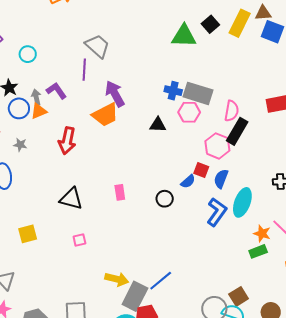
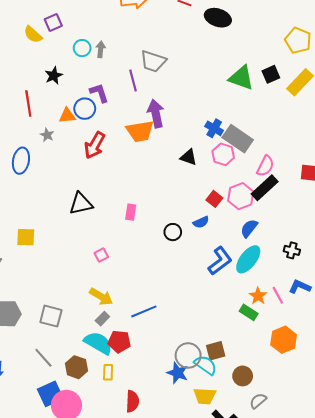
gray trapezoid: (97, 46) -> (153, 61), turned 140
purple line: (84, 70) -> (133, 81), turned -35
gray arrow: (36, 97) -> (101, 49), moved
blue circle: (19, 108) -> (85, 109), moved
orange triangle: (39, 111) -> (67, 116), moved
red square: (201, 170) -> (214, 199), moved
blue semicircle: (221, 179) -> (249, 228), moved
black triangle: (71, 199) -> (81, 204), turned -45
yellow square: (28, 234) -> (26, 237), moved
pink square: (79, 240) -> (101, 255), moved, turned -32
green rectangle: (258, 251) -> (249, 312), turned 36
gray rectangle: (135, 296) -> (102, 319), moved, size x0.5

